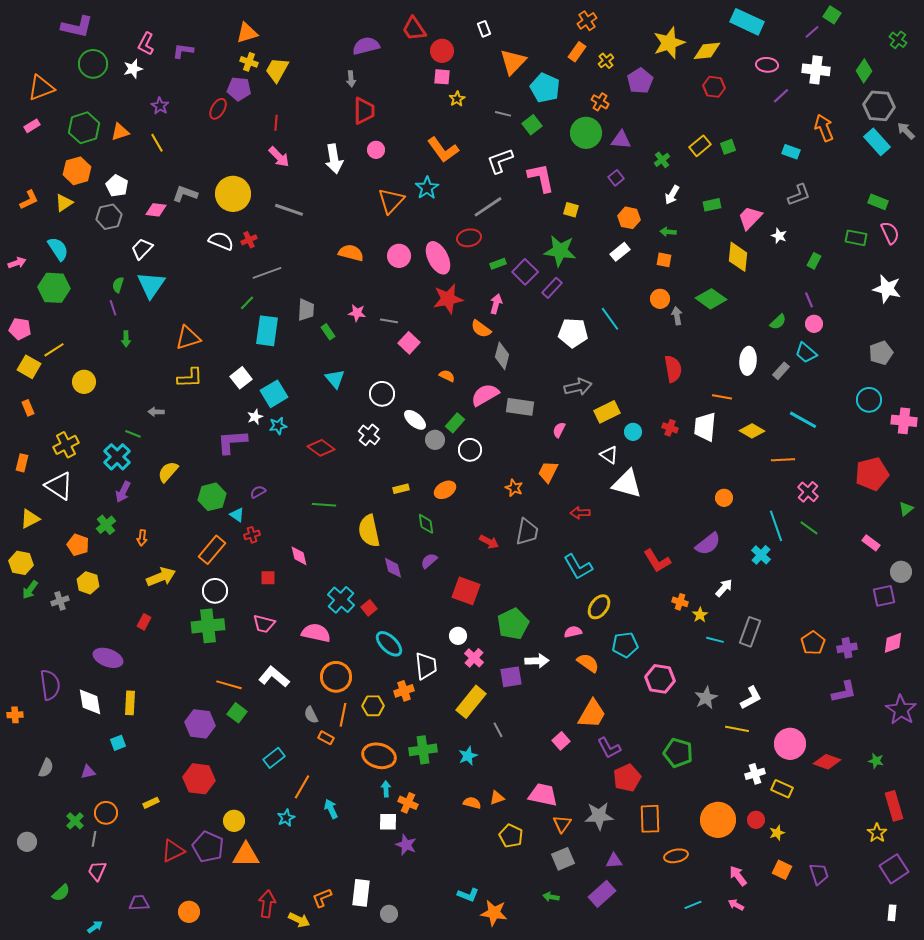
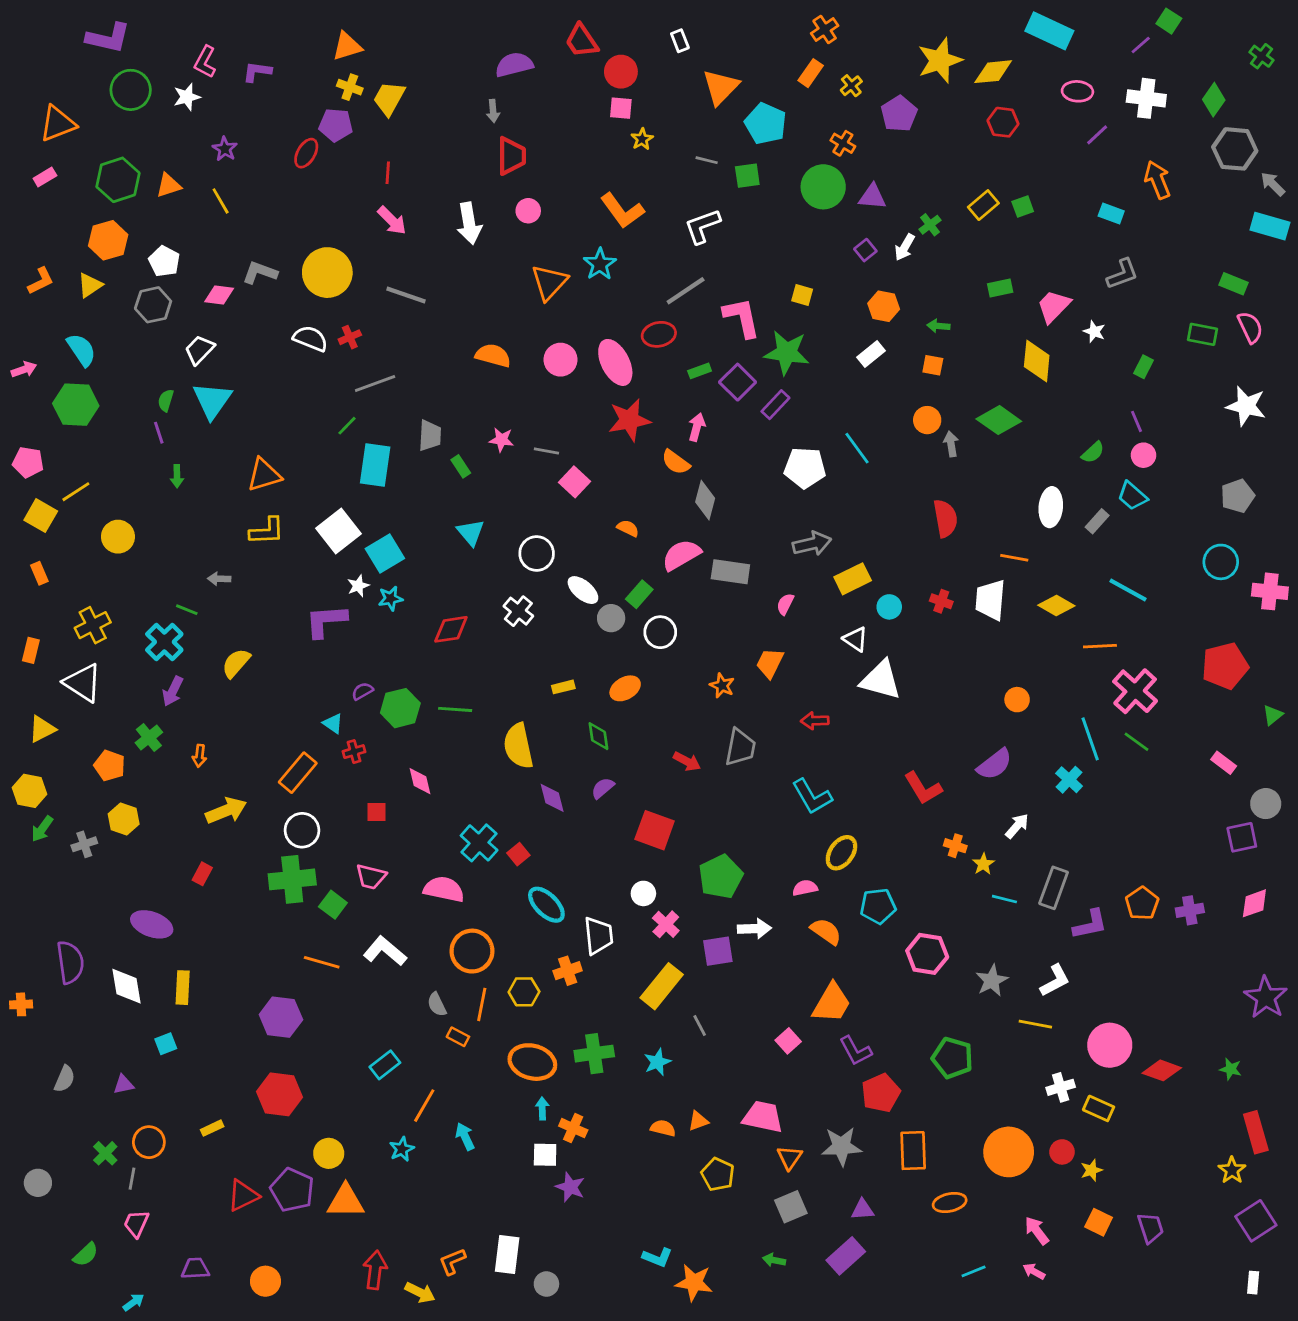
green square: (532, 125) -> (747, 176), turned 30
cyan rectangle: (877, 142) -> (1270, 226), moved, turned -32
pink L-shape: (541, 178) -> (742, 317), moved
white arrow: (672, 195) -> (905, 247), moved
white square: (241, 378) -> (339, 531), size x1.4
red diamond: (321, 448) -> (451, 629), turned -44
pink cross: (808, 492) -> (1135, 691), size x1.5
green hexagon: (212, 497) -> (400, 708), moved
purple L-shape: (844, 692) -> (1090, 924), moved
green square: (237, 713) -> (333, 905), moved

